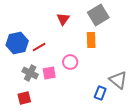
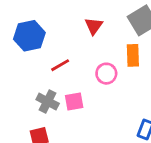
blue hexagon: (17, 43) -> (29, 36), moved
pink circle: (70, 62) -> (106, 74), moved

